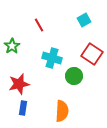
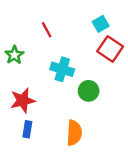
red square: (92, 54) -> (110, 49), moved

